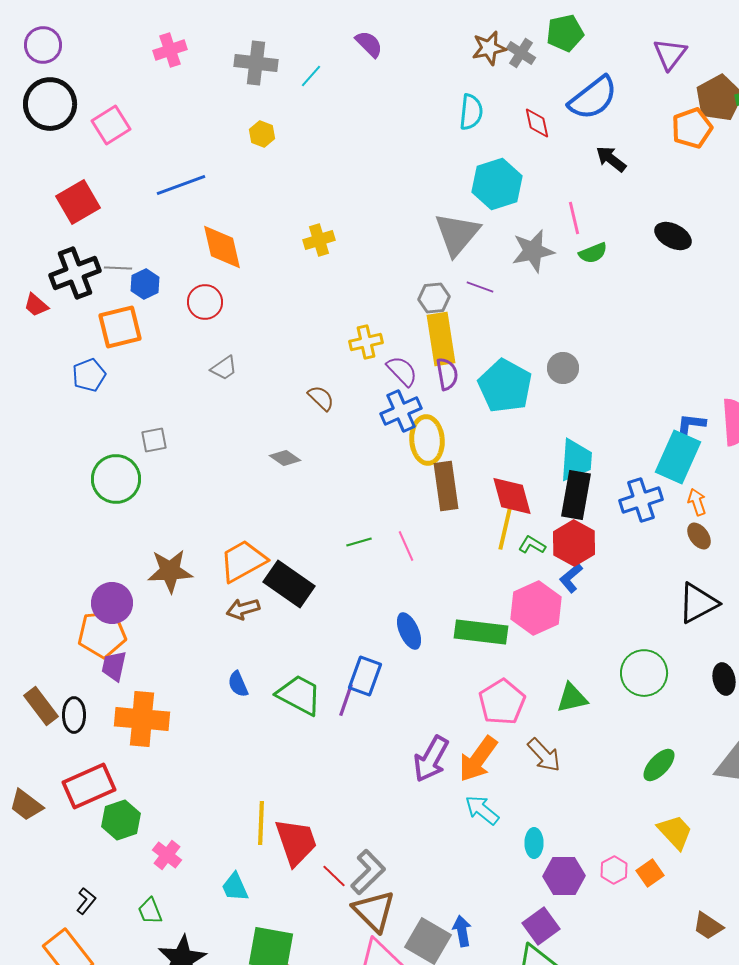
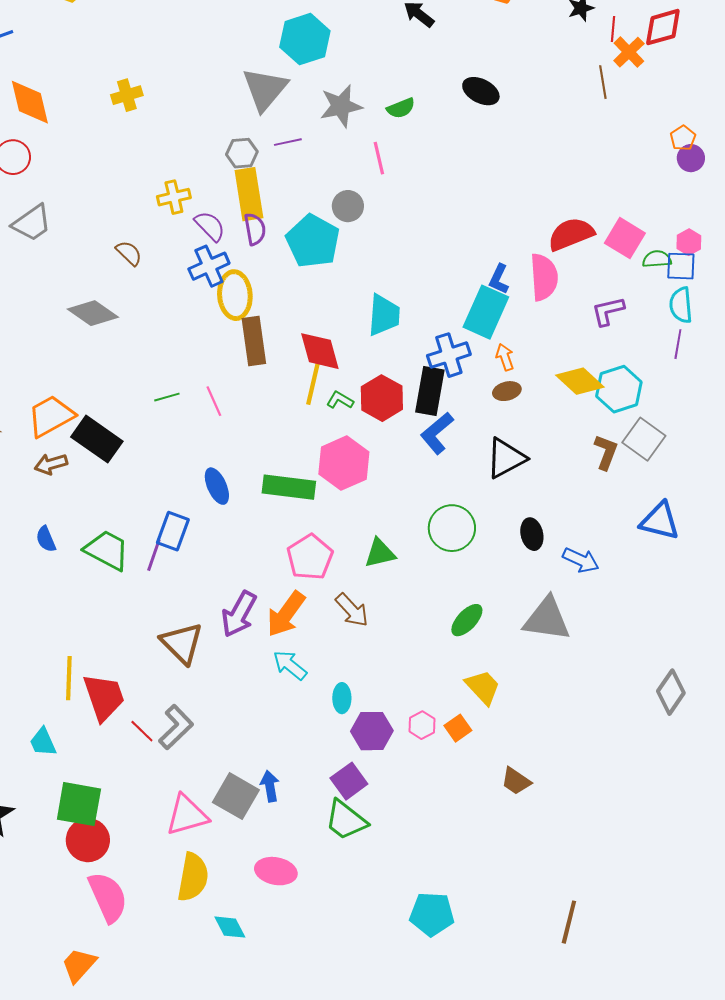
pink line: (574, 218) -> (379, 158), moved
purple line: (480, 287) -> (288, 142), turned -32
gray trapezoid: (224, 368) -> (32, 223), size x1.5
gray circle: (563, 368) -> (348, 206), moved
blue L-shape: (691, 424) -> (499, 279), turned -72
gray diamond: (285, 458) -> (93, 313), size x1.6
black rectangle: (576, 495) -> (430, 391), moved
brown ellipse: (699, 536) -> (507, 391), turned -68
blue L-shape: (571, 578) -> (437, 433), moved, size x1.4
brown triangle: (374, 911) -> (182, 643), moved

